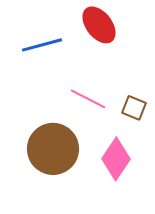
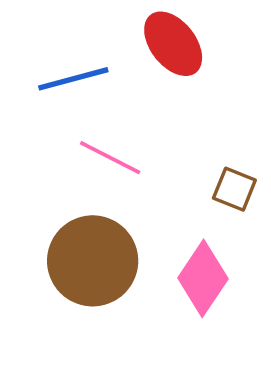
pink line: (88, 99) -> (110, 158), moved

